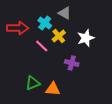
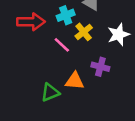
cyan cross: (45, 23) -> (66, 15), turned 32
orange triangle: (53, 89) -> (75, 81), moved

